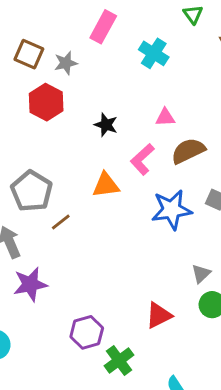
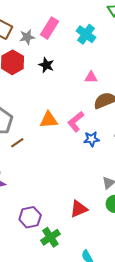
pink rectangle: (103, 27) -> (50, 28), moved
black star: (106, 125) -> (46, 65), moved
pink L-shape: (142, 159) -> (76, 122), moved
blue star: (172, 210) -> (92, 139), size x0.6

